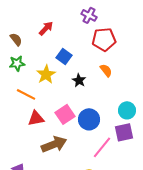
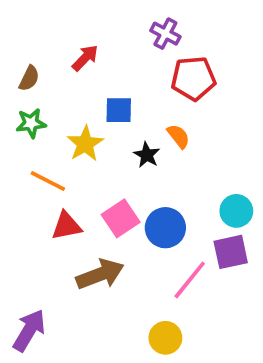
brown semicircle: (16, 39) -> (29, 78), turned 64
blue square: (64, 56) -> (119, 110), turned -35
orange semicircle: (106, 70) -> (178, 136), moved

